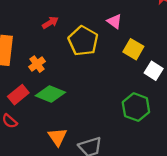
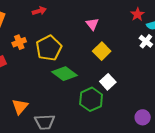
yellow pentagon: (83, 41) -> (49, 48), moved
white square: (154, 71) -> (108, 82), moved
green diamond: (50, 94) -> (64, 74), moved

